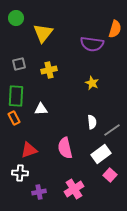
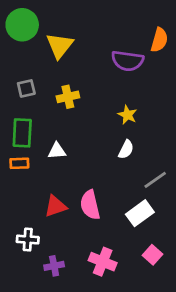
green circle: (16, 18) -> (22, 25), size x1.5
orange rectangle: (14, 118) -> (19, 163), turned -64
white semicircle: (92, 122) -> (126, 149), moved, turned 32
red triangle: (29, 150) -> (55, 206), moved
pink square: (110, 175) -> (152, 255), moved
pink cross: (74, 189) -> (103, 262), turned -36

